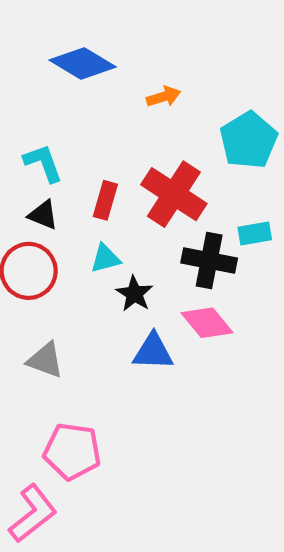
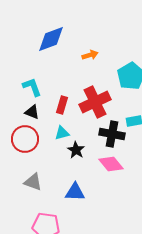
blue diamond: (83, 63) -> (51, 39), turned -52
red cross: (174, 194) -> (95, 102), turned 32
blue triangle: (153, 352) -> (75, 192), moved

